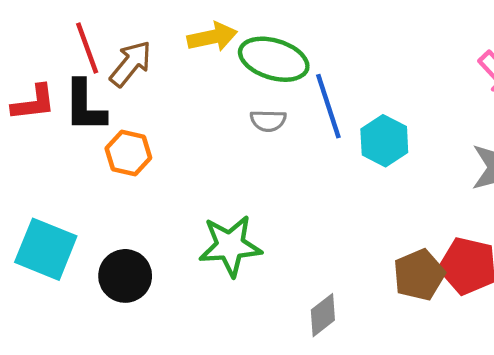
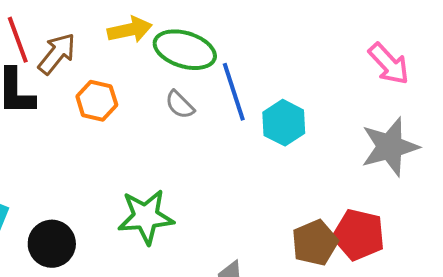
gray semicircle: (268, 121) -> (180, 105), turned 44
orange hexagon: (128, 153) -> (97, 101), moved

